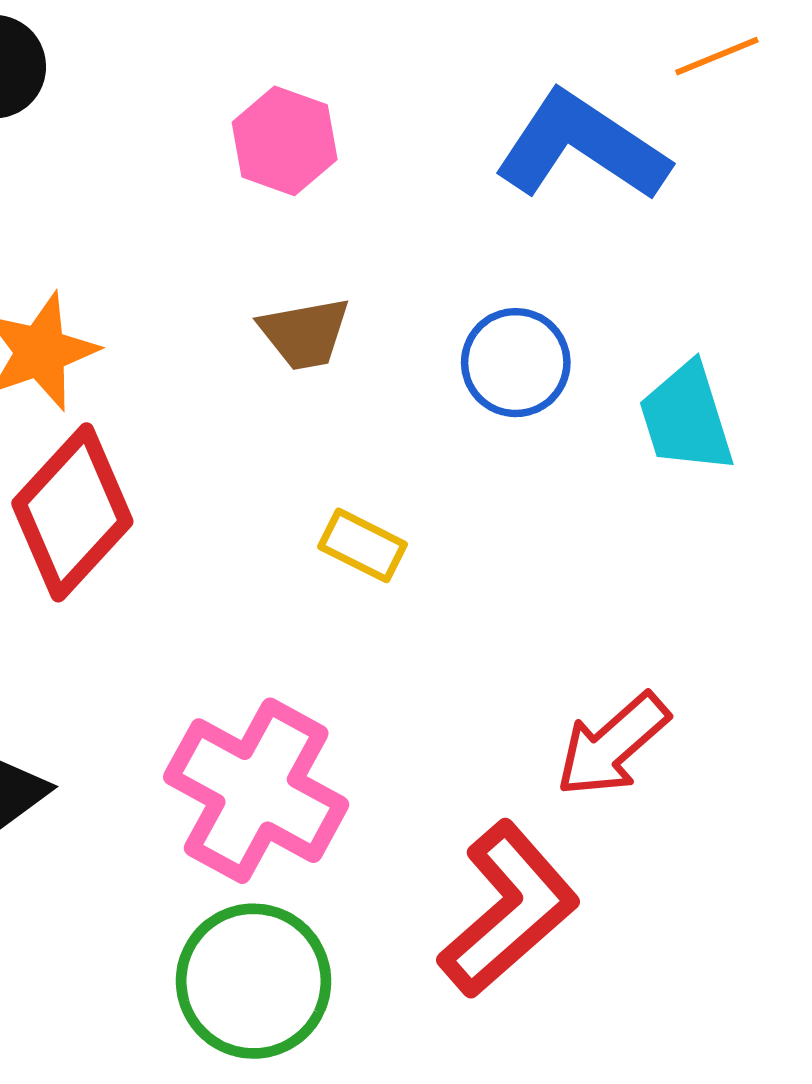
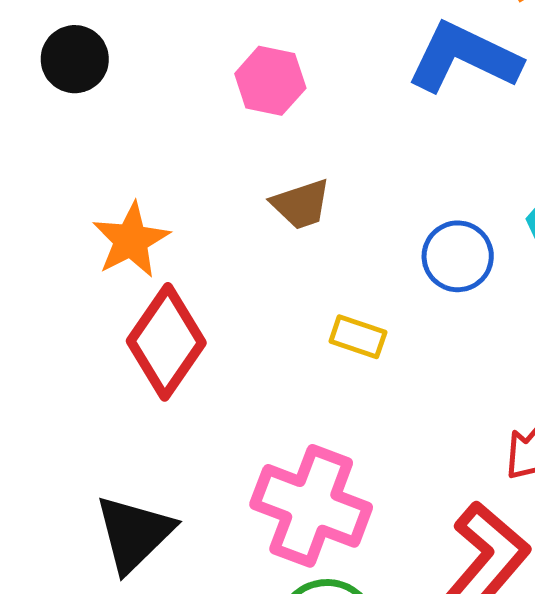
blue circle: (516, 363) -> (458, 256), moved

